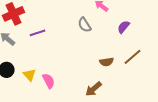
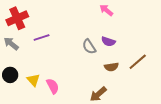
gray semicircle: (85, 25) -> (89, 47), moved
purple semicircle: (124, 27) -> (108, 42), moved, turned -112

